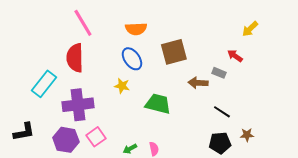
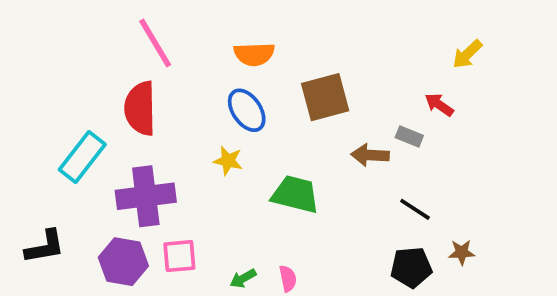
pink square: (96, 137) -> (179, 256), turned 30

